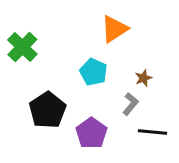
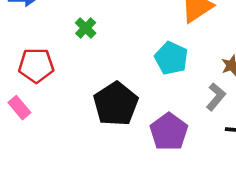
green cross: (22, 47) -> (86, 28), size x0.6

